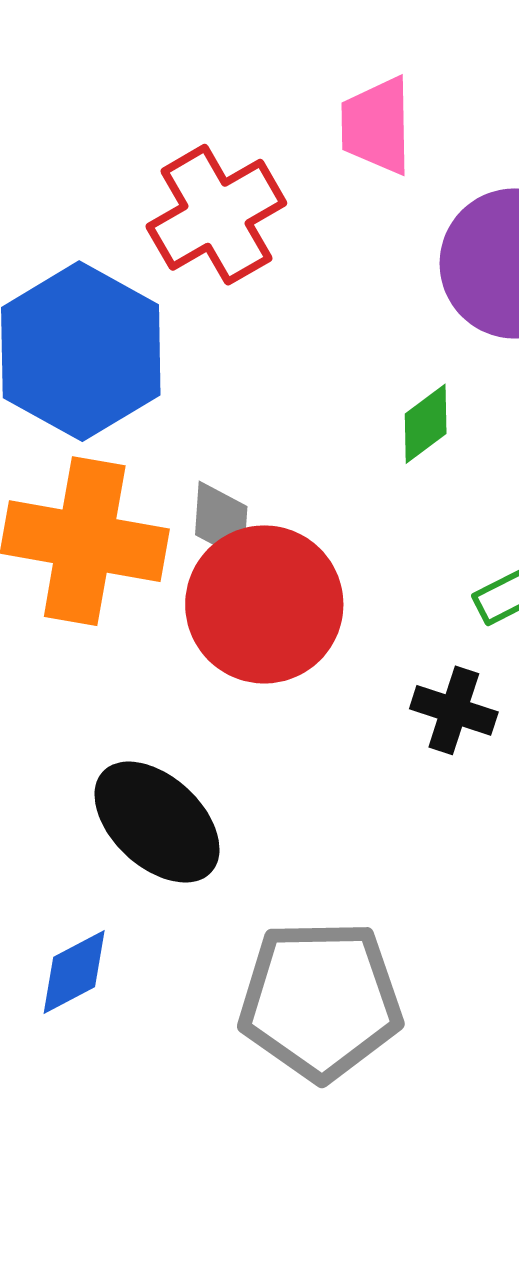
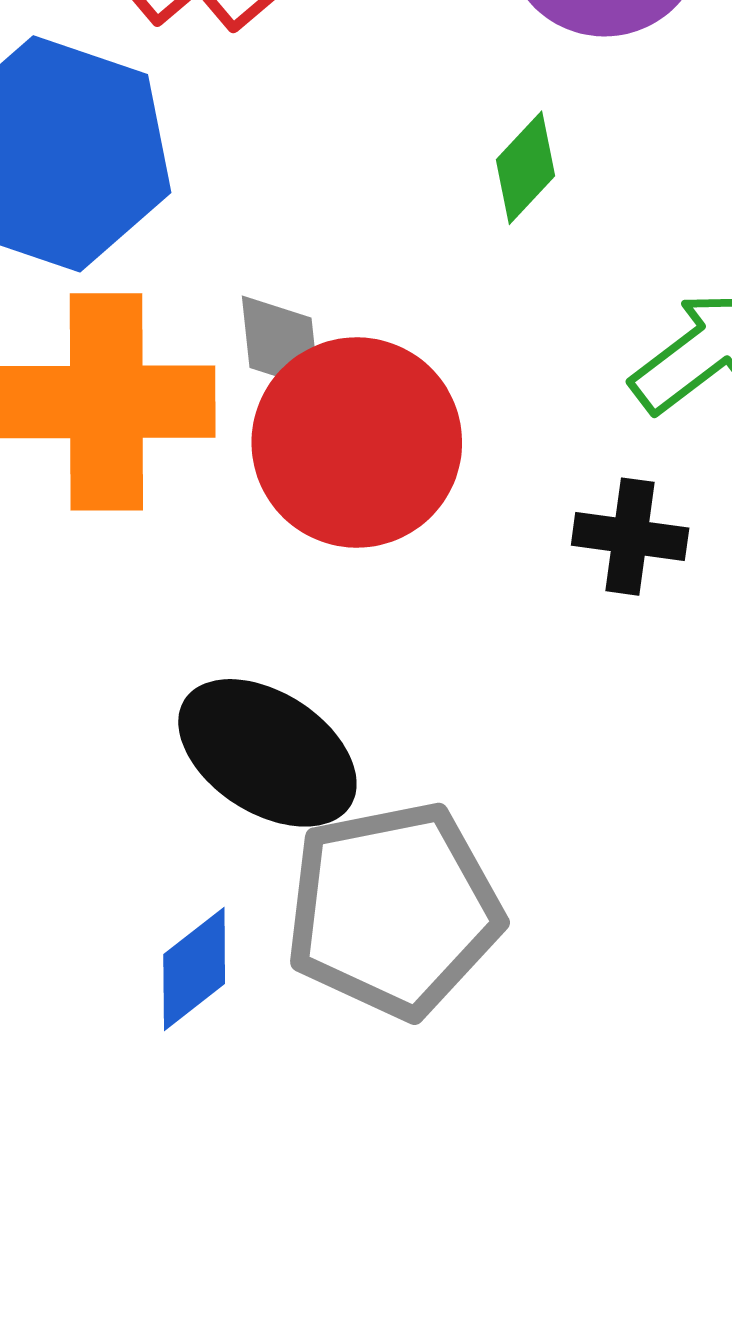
gray pentagon: (320, 1000) -> (394, 910), moved

